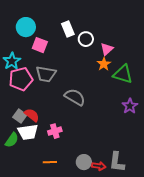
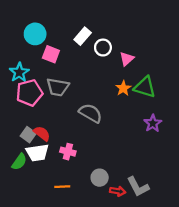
white rectangle: (68, 29) -> (83, 36), turned 63
orange star: (104, 64) -> (123, 88), moved
pink cross: (55, 131) -> (68, 152), turned 32
gray circle: (84, 162) -> (100, 178), moved
gray L-shape: (117, 162) -> (138, 187), turned -35

